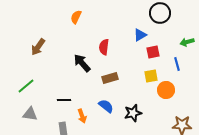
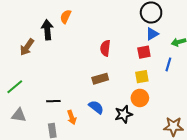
blue triangle: (140, 35) -> (152, 34), moved
red semicircle: (104, 47) -> (105, 48), moved
black arrow: (82, 63) -> (47, 30), moved, turned 36
blue line: (177, 64) -> (168, 64), turned 32
orange circle: (166, 90) -> (140, 98), moved

